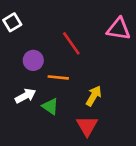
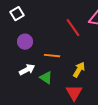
red line: (71, 43) -> (73, 28), moved
purple circle: (33, 60) -> (25, 42), moved

